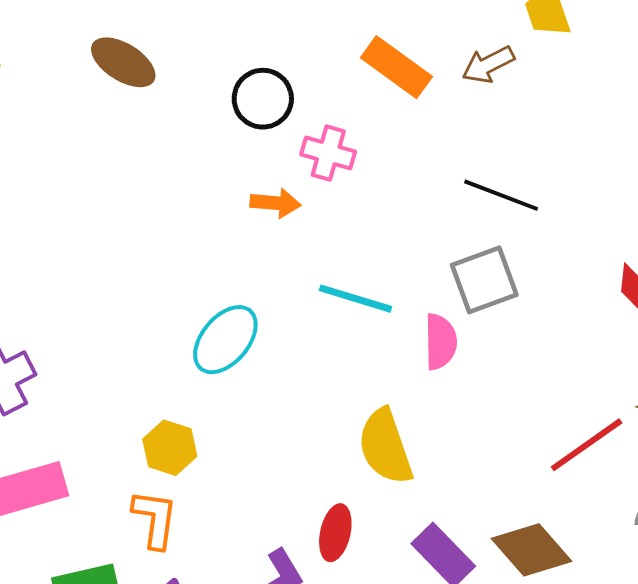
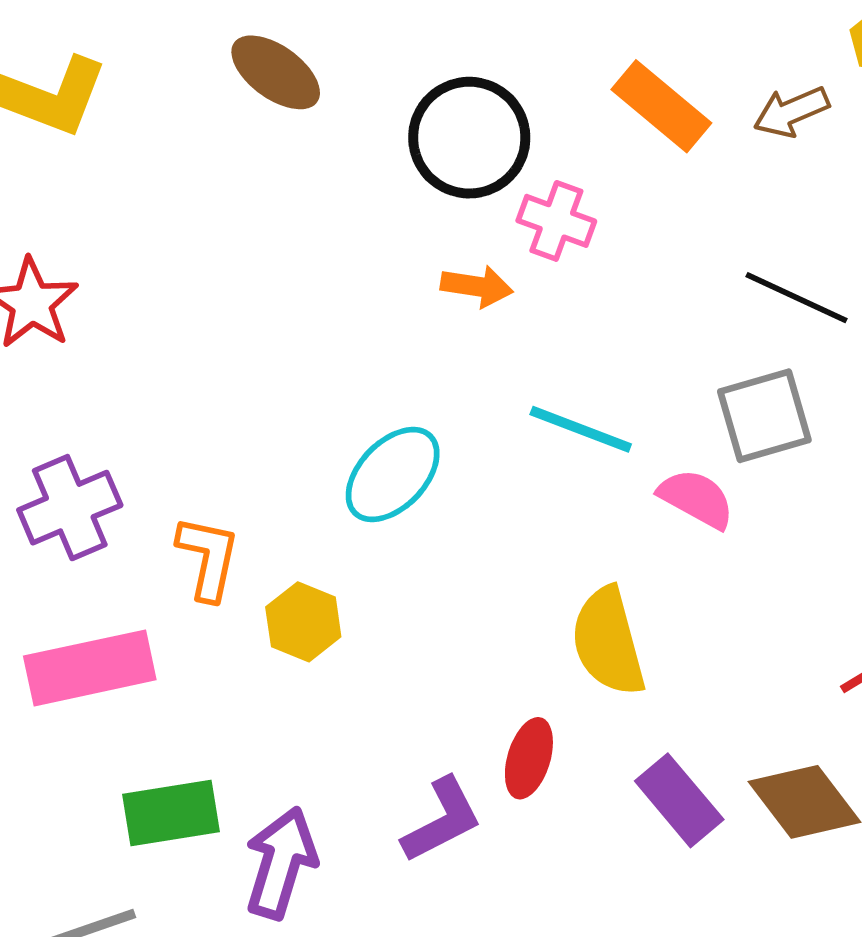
black circle: (263, 99) -> (469, 138), size x1.4
pink semicircle: (440, 342) -> (696, 499), turned -64
orange L-shape: (155, 519) -> (208, 558), moved

